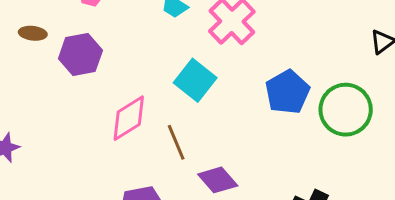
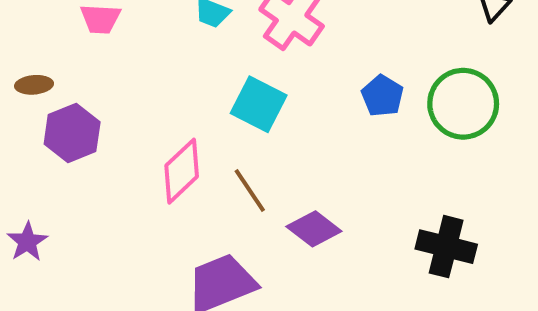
purple hexagon: (80, 54) -> (72, 133), moved
blue pentagon: (287, 92) -> (382, 96), size x0.7

